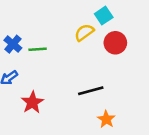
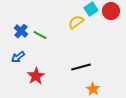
red circle: (115, 43) -> (111, 11), moved
green line: (38, 49) -> (40, 35), turned 32

